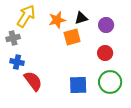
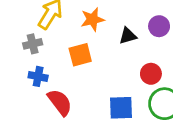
black triangle: (81, 18) -> (128, 36), moved
orange square: (72, 37) -> (80, 55), moved
red circle: (105, 53) -> (151, 74), moved

